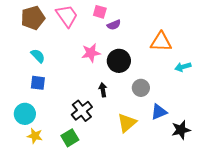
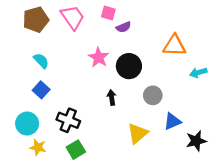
pink star: (91, 53) -> (99, 57), turned -30
blue square: (38, 83) -> (41, 90), turned 35
black cross: (82, 111) -> (68, 120), moved, turned -30

